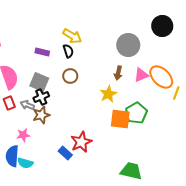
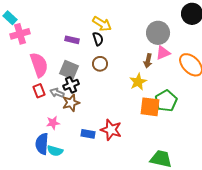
pink triangle: (141, 75) -> (163, 53), moved
red star: (81, 142) -> (111, 130), turned -30
blue rectangle: (65, 153) -> (88, 134), moved, turned -32

